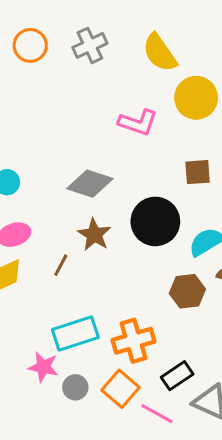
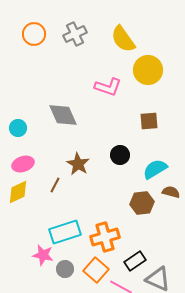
gray diamond: (90, 184) -> (63, 115), moved, turned 48
black circle: (155, 221) -> (120, 155), size x0.6

